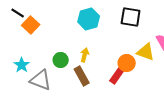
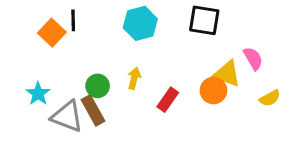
black line: (18, 13) -> (73, 20), moved, turned 56
orange circle: (127, 63) -> (213, 90), moved
brown rectangle: (82, 76) -> (93, 110), moved
red rectangle: (117, 76) -> (168, 100), moved

